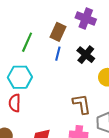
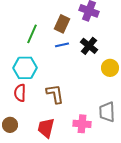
blue line: (58, 54) -> (62, 45), turned 64
brown L-shape: (82, 104) -> (55, 94), moved

